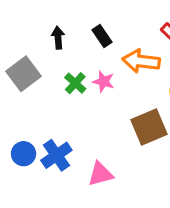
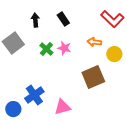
orange arrow: (141, 61) -> (94, 42), moved, size x0.6
blue circle: (24, 154) -> (13, 109), moved

